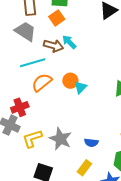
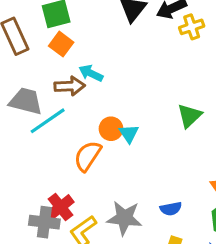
gray trapezoid: (25, 31) -> (26, 101), moved
orange semicircle: (42, 82) -> (88, 156), moved
red cross: (20, 107) -> (60, 207), moved

